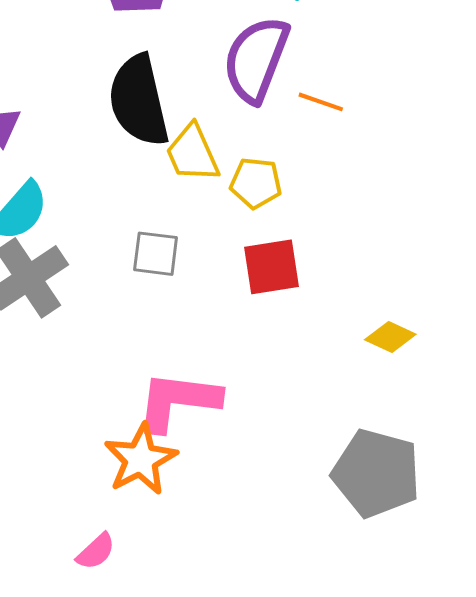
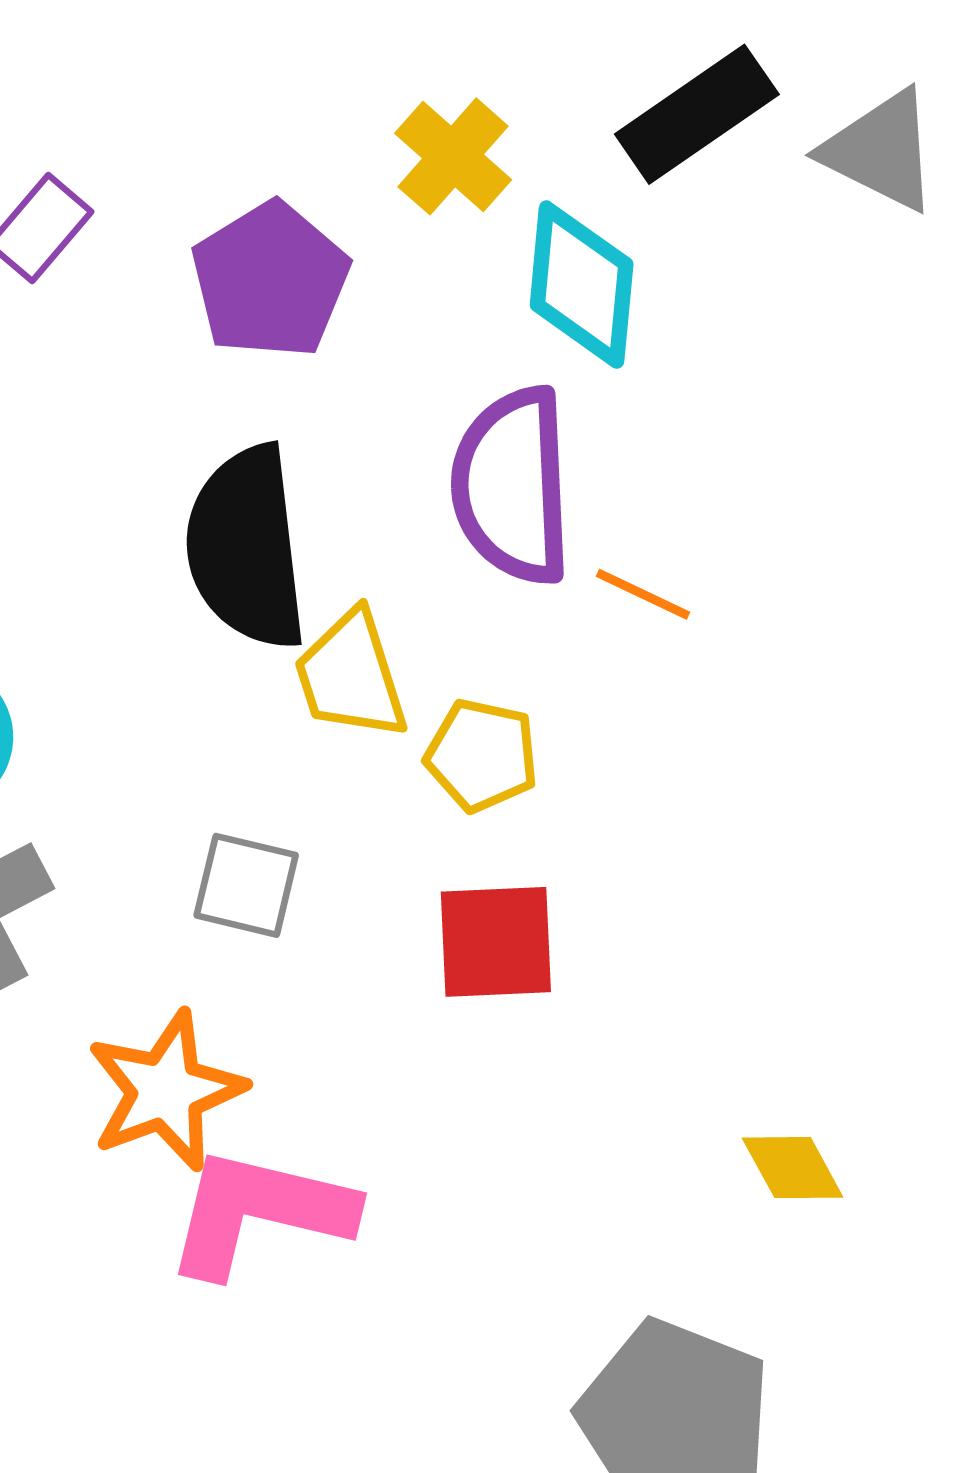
purple semicircle: (256, 59) -> (512, 486), turned -30
yellow diamond: (390, 337) -> (793, 1168), moved, turned 30
orange star: (141, 459) -> (166, 1091), moved

